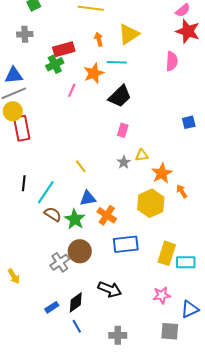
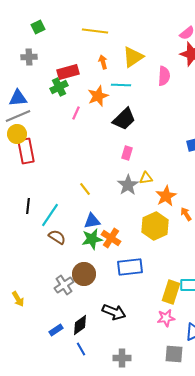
pink semicircle: (172, 61) -> (164, 76), moved
gray star: (124, 162) -> (128, 185), size x1.5
green star: (75, 219) -> (92, 239), moved, turned 30
yellow rectangle: (167, 253) -> (171, 292), moved

